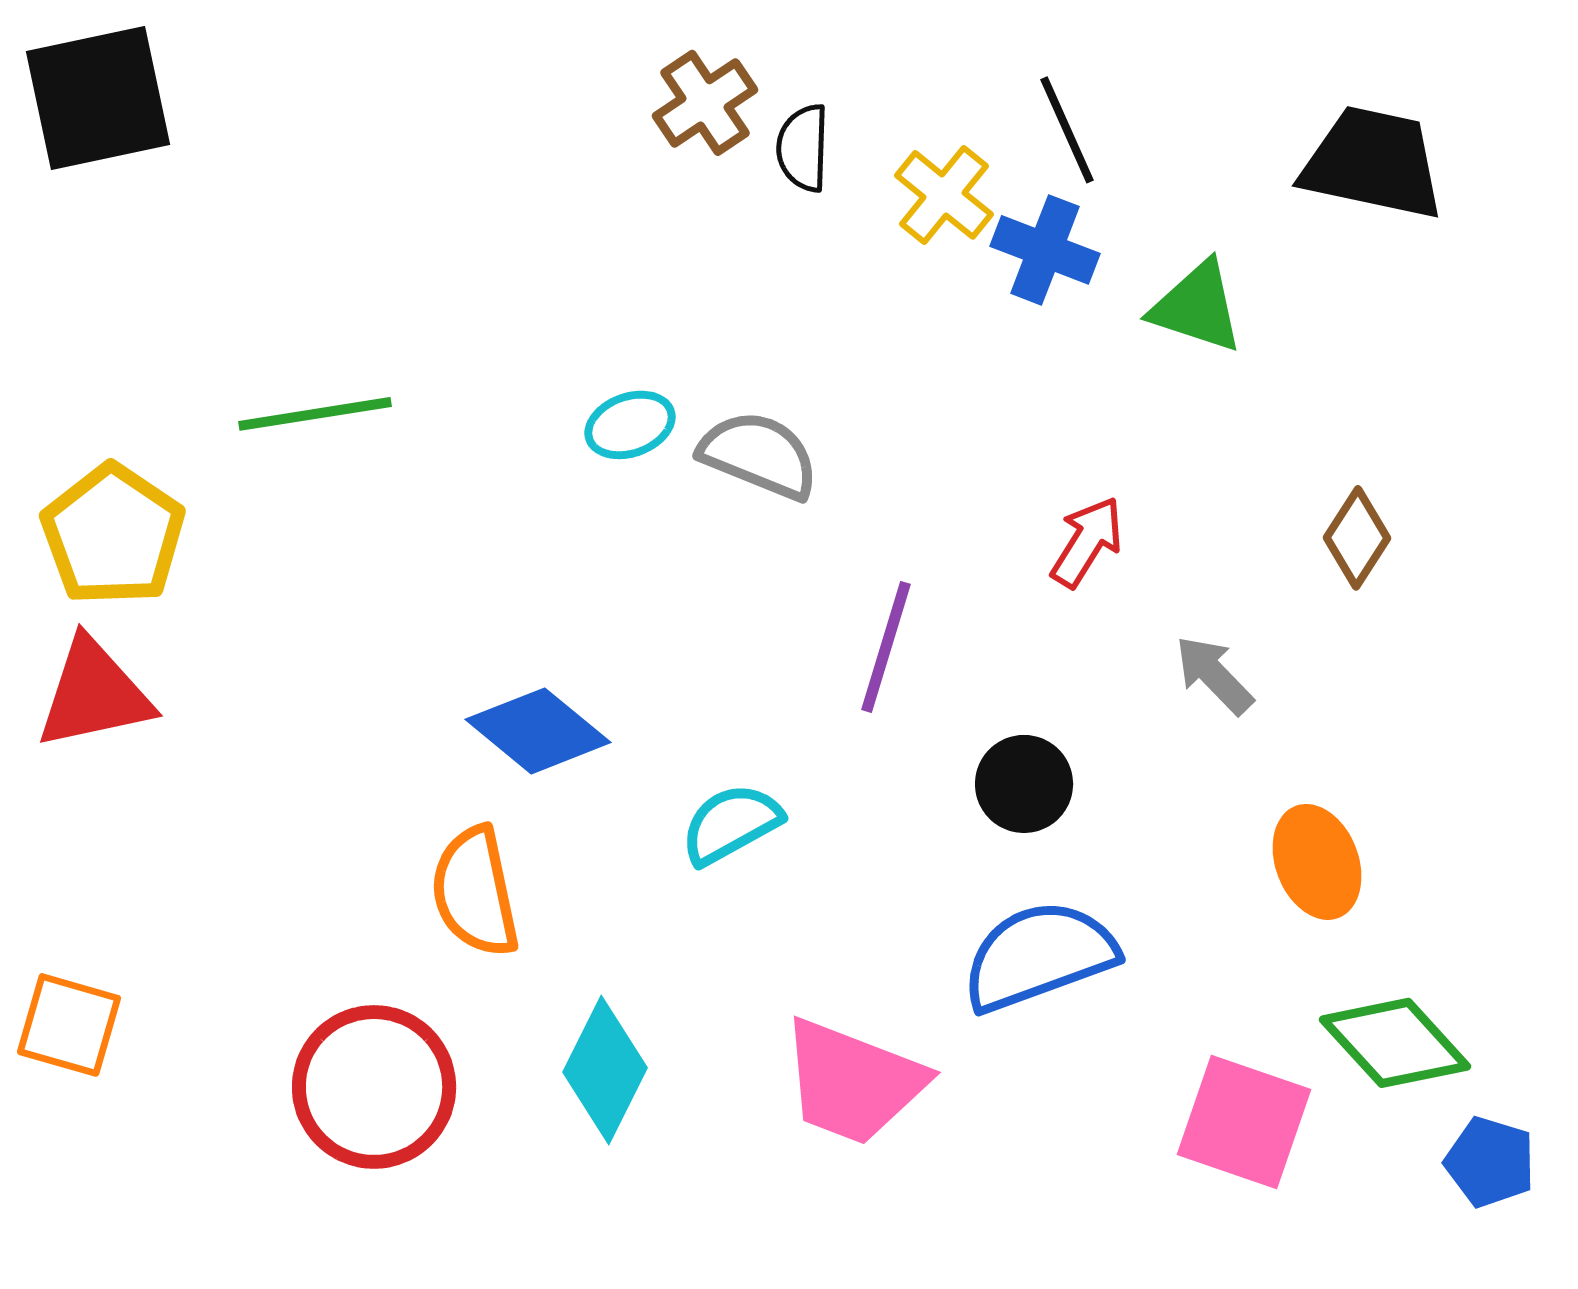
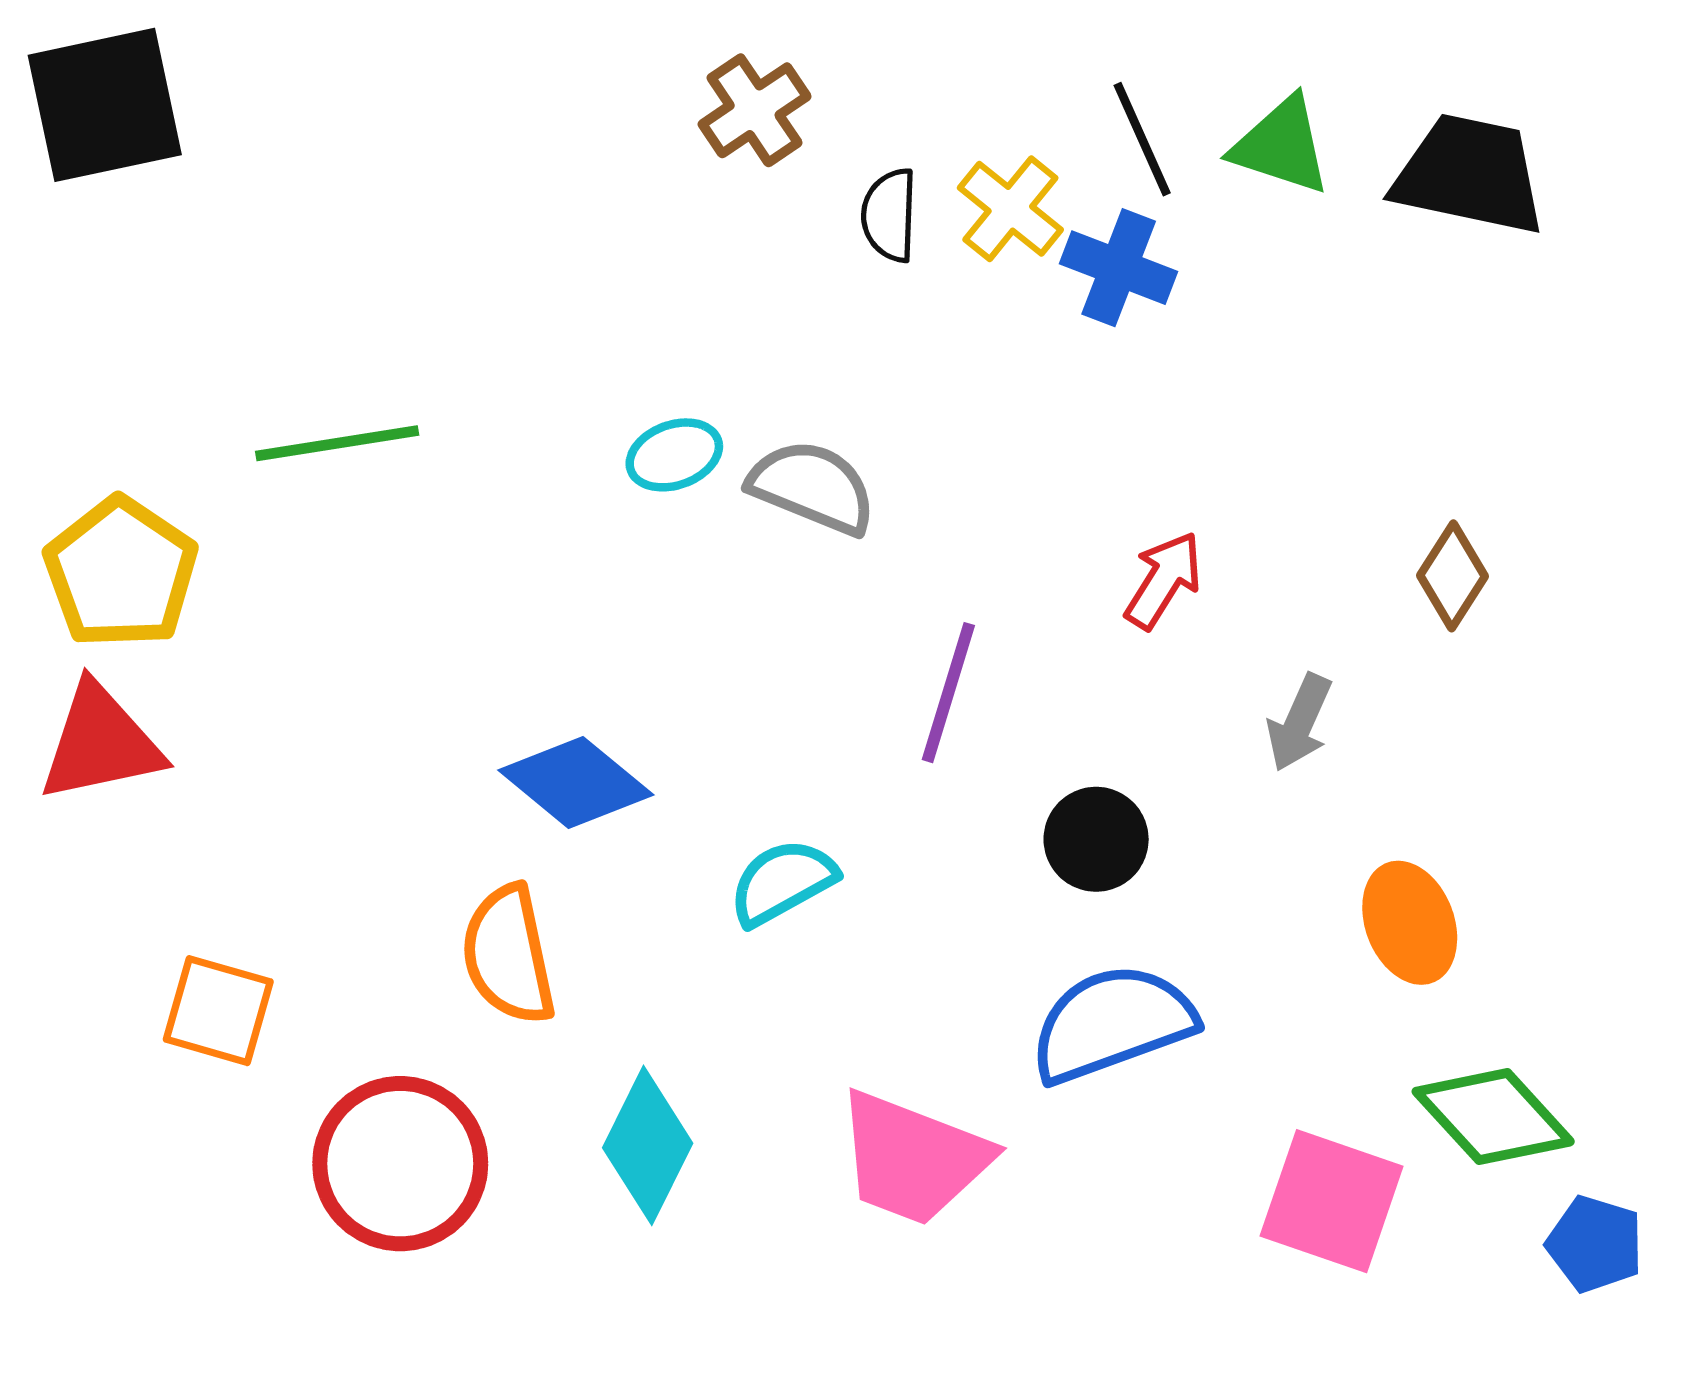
black semicircle: (803, 148) -> (889, 215), moved
green triangle: (1197, 307) -> (1281, 146), moved
gray arrow: (1214, 675) -> (1299, 723), turned -112
orange square: (69, 1025) -> (218, 1011), moved

